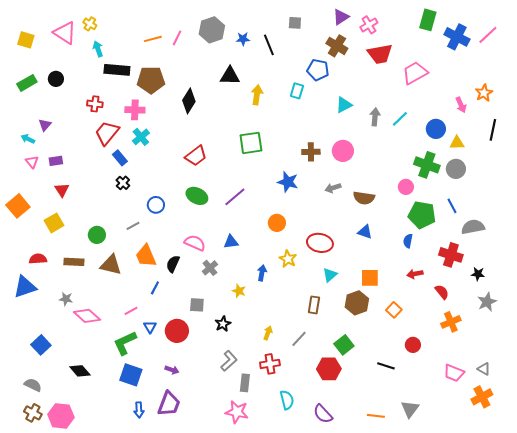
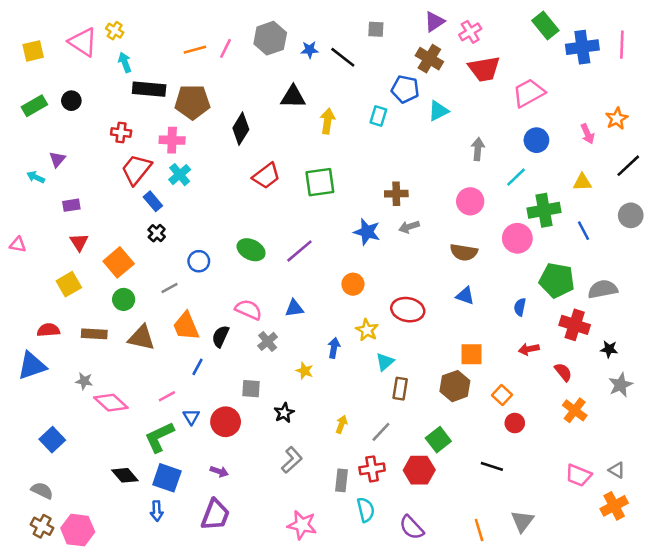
green rectangle: (428, 20) -> (545, 25), turned -55
pink line: (488, 35) -> (622, 45), turned -45
blue cross: (457, 37) -> (582, 47), turned -35
yellow square: (26, 40) -> (33, 51), turned -30
black line: (269, 45) -> (343, 57), turned -30
cyan triangle: (344, 105) -> (438, 111), moved
cyan line: (400, 119) -> (516, 177), moved
blue circle: (436, 129) -> (536, 140), moved
black line: (493, 130) -> (628, 166), turned 35
pink circle: (343, 151) -> (470, 201), moved
red trapezoid: (196, 156) -> (266, 176), moved
pink triangle: (32, 162) -> (18, 245), moved, turned -40
green cross: (427, 165) -> (544, 210), turned -30
gray circle: (456, 169) -> (631, 215), moved
pink circle: (406, 187) -> (517, 238), size x1.5
gray arrow: (333, 188) -> (409, 227), moved
orange square: (18, 206) -> (119, 262), moved
blue line: (452, 206) -> (584, 231), moved
green pentagon: (422, 215) -> (557, 280), moved
cyan triangle: (330, 275) -> (385, 362), moved
orange cross: (451, 322) -> (575, 410), turned -30
red circle: (413, 345) -> (515, 423), moved
red cross: (270, 364) -> (372, 469), moved
black diamond: (80, 371) -> (125, 475), moved
gray rectangle: (245, 383) -> (341, 480), moved
blue arrow: (139, 410) -> (157, 511), moved
orange line: (376, 416) -> (479, 530), turned 66

